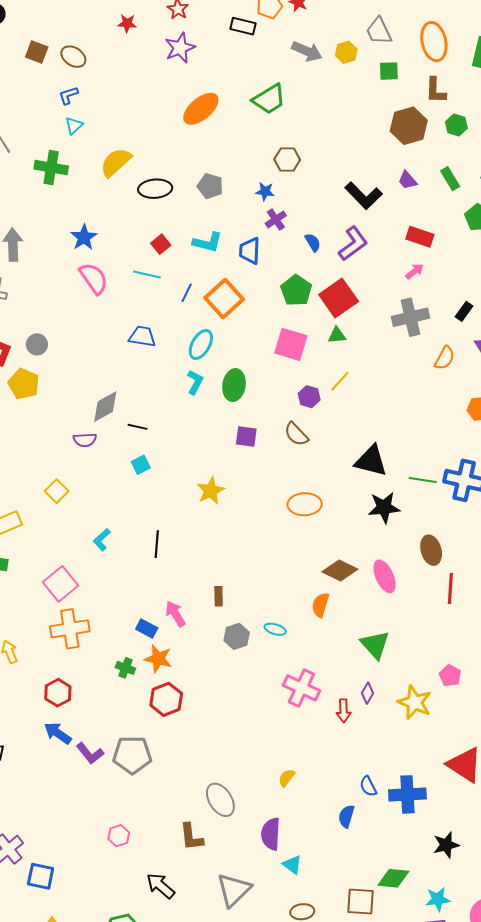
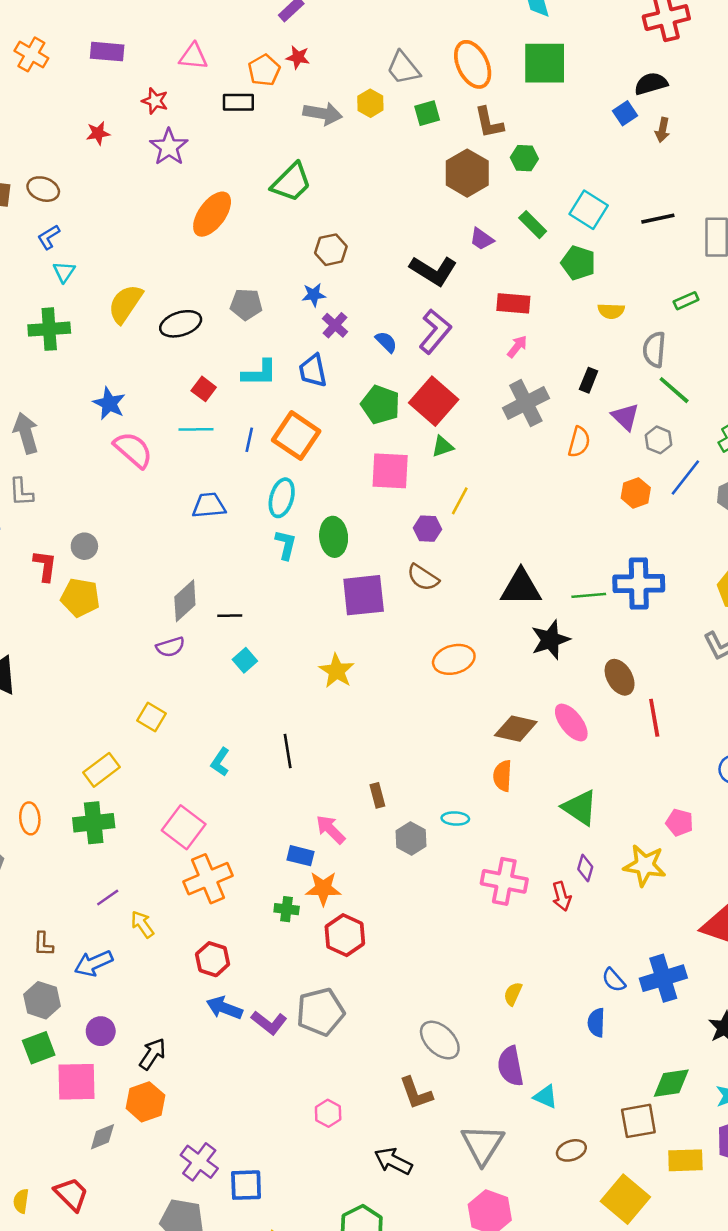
purple square: (246, 437) -> (364, 595), size x1.6

